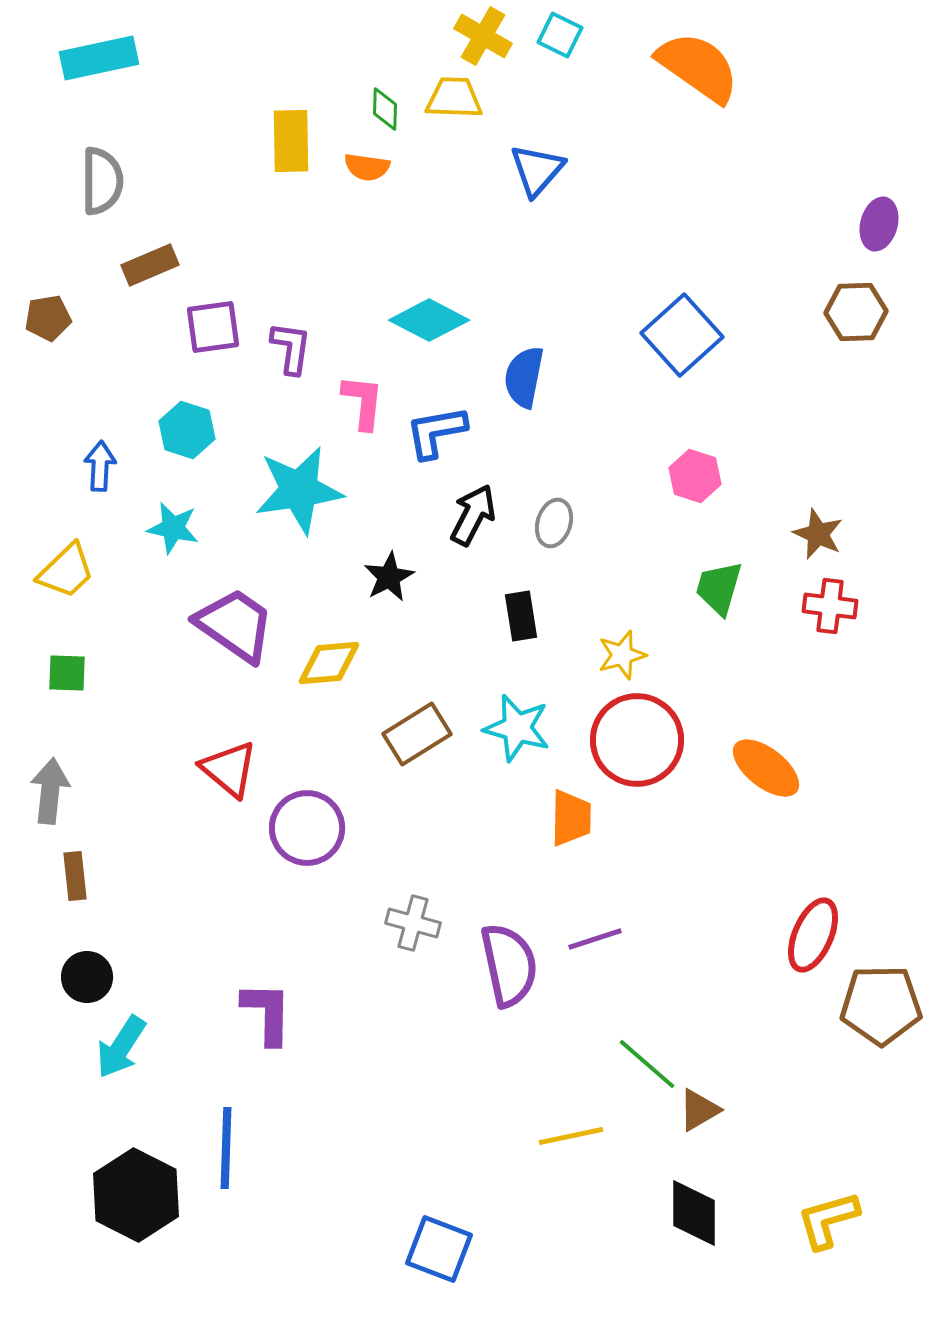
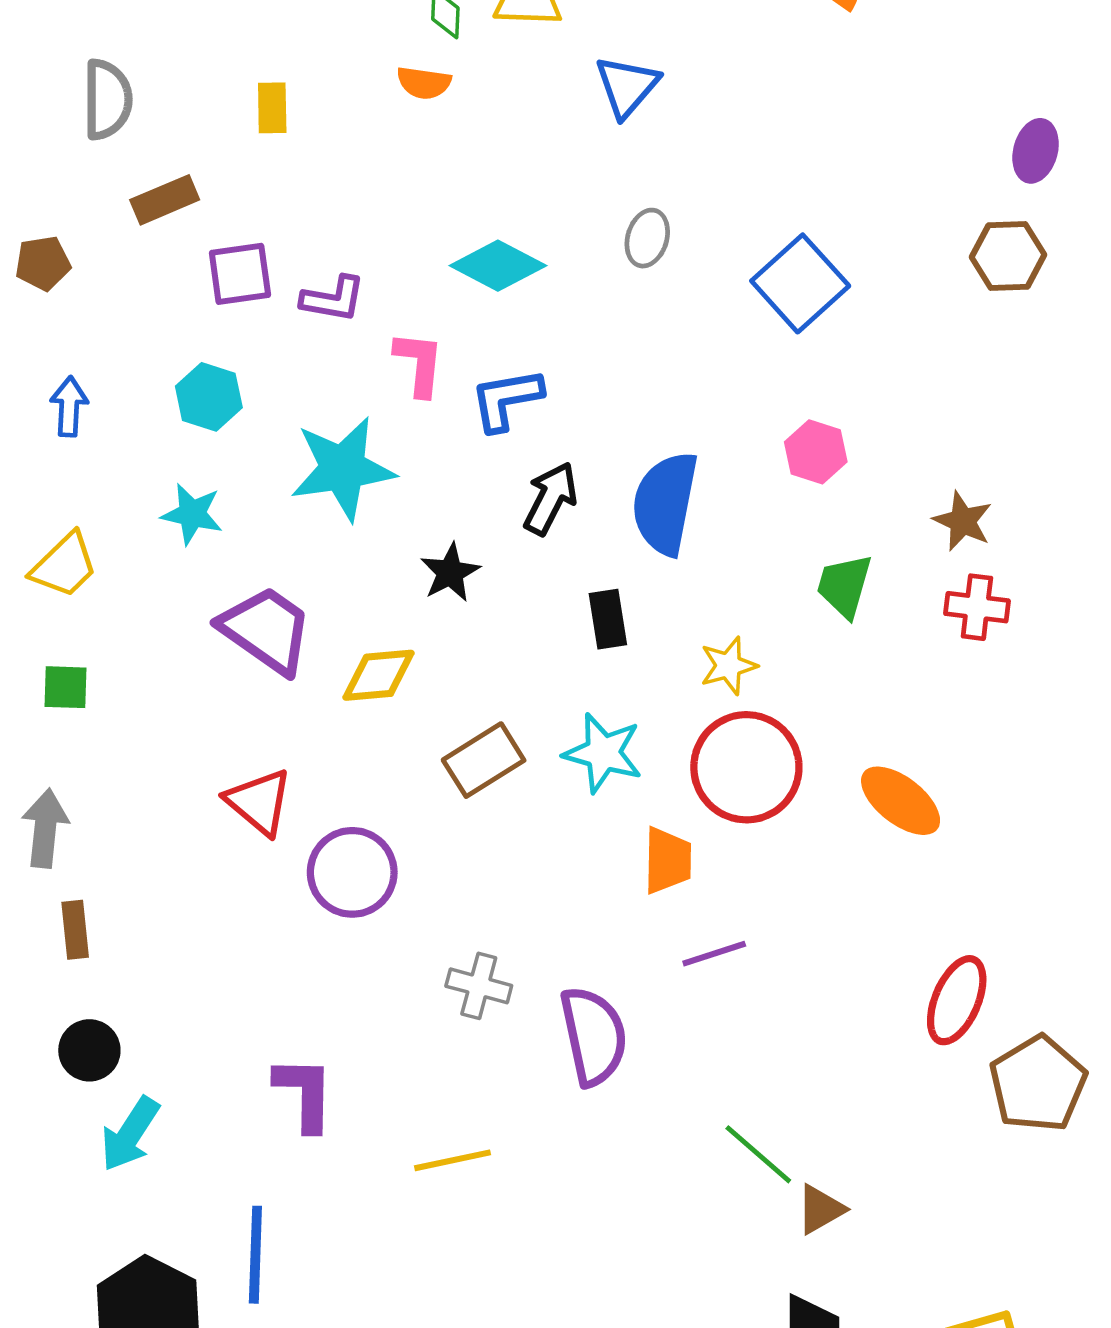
yellow rectangle: (291, 141) -> (272, 108), moved, size x0.7
purple L-shape: (291, 348) -> (333, 299), turned 92
blue semicircle: (524, 377) -> (665, 503), moved, size x1.4
blue arrow: (100, 466) -> (69, 406), moved
gray ellipse: (554, 523) -> (647, 238), moved
purple line: (595, 939) -> (714, 954), moved
brown pentagon: (881, 1005) -> (1038, 1084), turned -30
yellow line: (571, 1136) -> (453, 1160), moved

